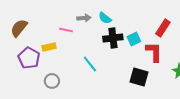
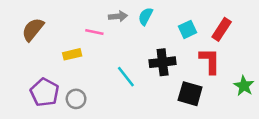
cyan semicircle: (105, 18) -> (146, 16), turned 80
black cross: (113, 38) -> (163, 62), moved
cyan square: (134, 39) -> (187, 29), moved
purple pentagon: (29, 58) -> (45, 92), moved

